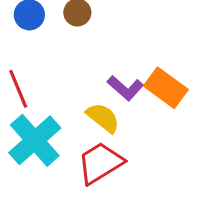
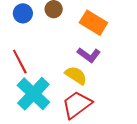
orange rectangle: (166, 88) -> (93, 23), moved

